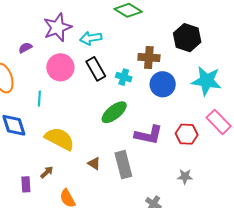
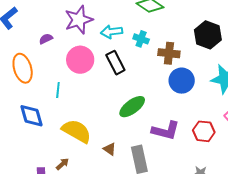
cyan cross: (124, 77) -> (141, 39), moved
brown triangle: (94, 163) -> (110, 149), moved

